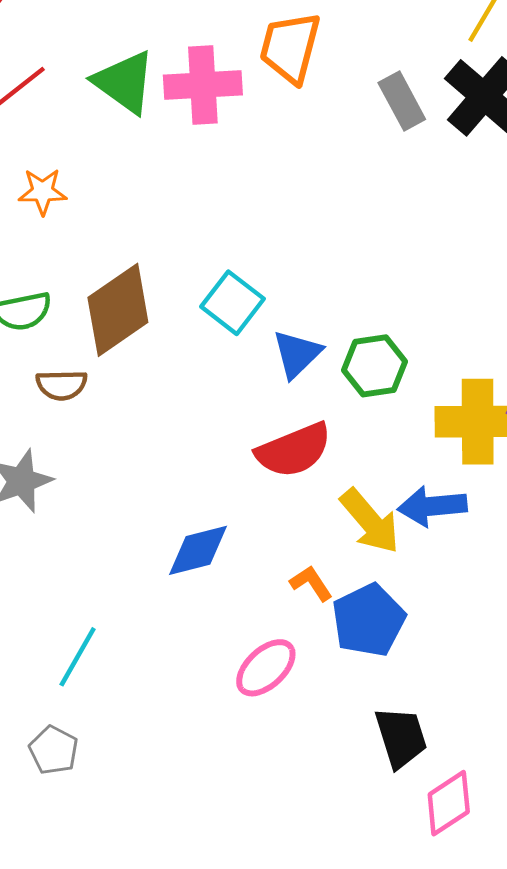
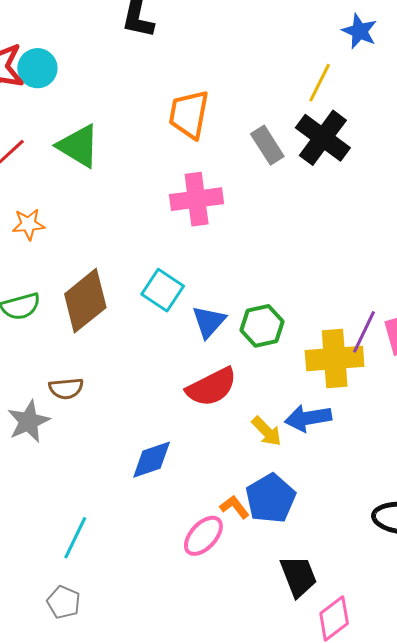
pink cross: (203, 85) -> (197, 199), moved
brown semicircle: (62, 385) -> (66, 388), moved
yellow arrow: (370, 521) -> (267, 431), size x0.7
orange L-shape: (311, 583) -> (234, 507), moved

